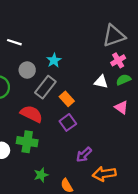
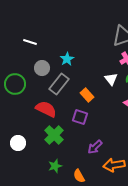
white triangle: (101, 82) -> (111, 79), turned 40
orange rectangle: (67, 99) -> (87, 95), moved
purple square: (68, 122) -> (80, 117), turned -35
green cross: (27, 142) -> (54, 135), moved, turned 36

